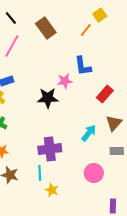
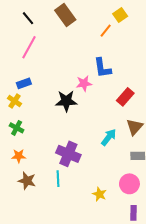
brown rectangle: (46, 28) -> (65, 15), moved
purple cross: (50, 149) -> (68, 154), turned 30
pink circle: (94, 173) -> (129, 184), moved
yellow star: (52, 190) -> (99, 194), moved

